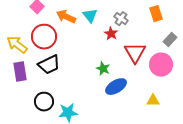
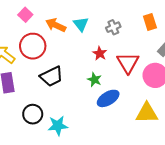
gray cross: (121, 19) -> (113, 27), turned 32
red star: (111, 34) -> (100, 53), moved
black trapezoid: (49, 65) -> (52, 76), moved
yellow triangle: (153, 101) -> (147, 113), size x1.6

